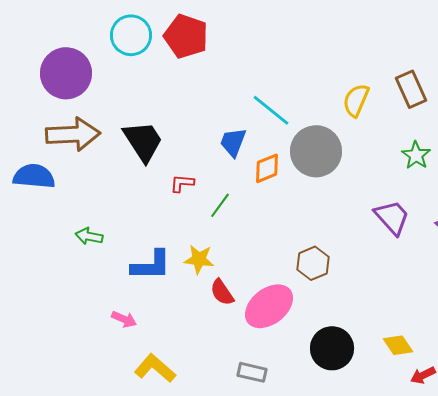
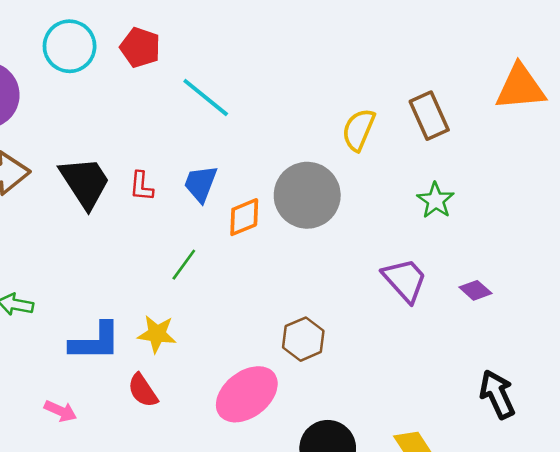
red pentagon: (186, 36) -> (140, 48), size x0.7
cyan line: (271, 110) -> (206, 98), moved
red L-shape: (182, 183) -> (141, 186), moved, turned -90
red semicircle: (222, 292) -> (143, 390), moved

